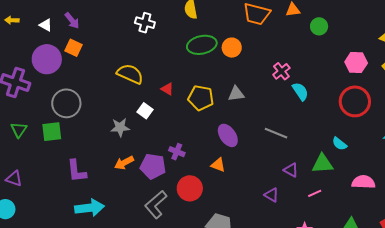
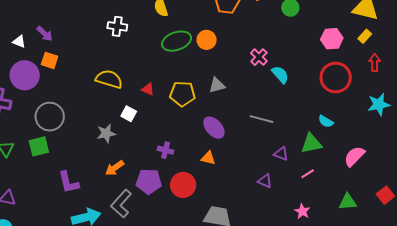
purple pentagon: (153, 166) -> (149, 181), moved
pink semicircle: (363, 182) -> (354, 156), turned -40
gray L-shape: (156, 205) -> (121, 204), moved

